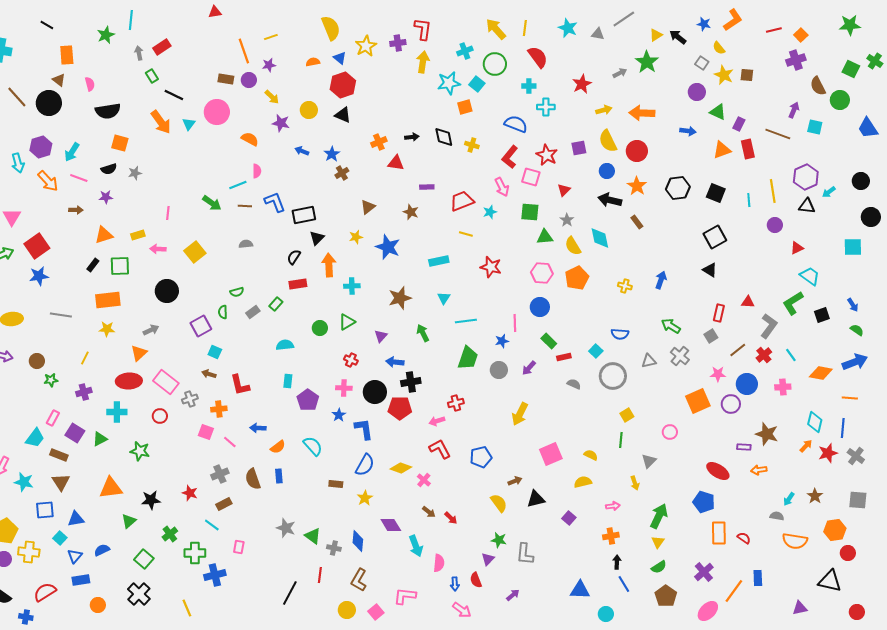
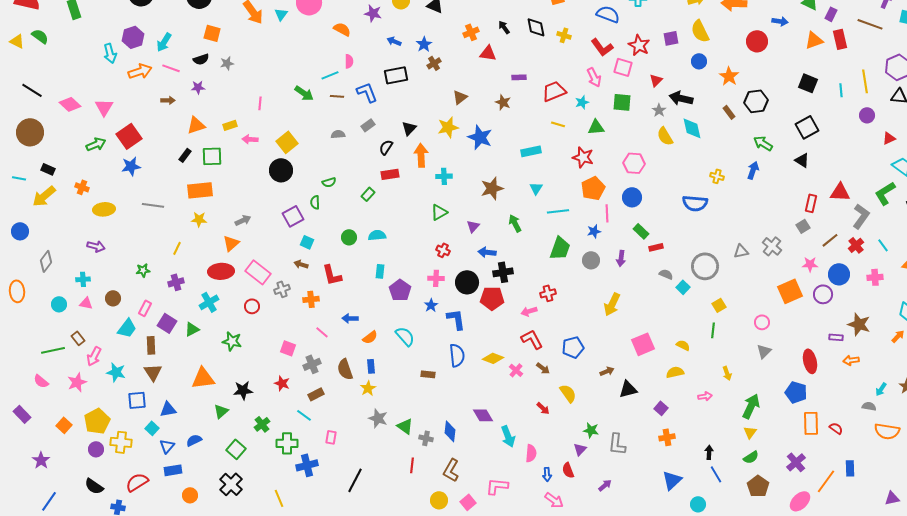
black arrow: (412, 137) -> (504, 27), turned -120
red circle: (637, 151) -> (757, 41), moved
red L-shape: (510, 157) -> (602, 47), turned -75
orange arrow: (48, 181) -> (140, 71), turned -65
black hexagon: (678, 188) -> (756, 101), moved
black arrow: (610, 200) -> (681, 98), moved
black rectangle: (304, 215) -> (396, 75), moved
yellow star: (356, 237) -> (448, 127), size x1.5
green triangle: (545, 237) -> (596, 127), moved
orange pentagon: (577, 278) -> (593, 188), moved
black circle: (167, 291) -> (281, 170), moved
red triangle: (748, 302) -> (840, 192), size x1.5
gray rectangle: (253, 312) -> (368, 125), moved
green arrow: (671, 326) -> (763, 143), moved
green circle: (320, 328) -> (349, 237), moved
blue semicircle: (620, 334) -> (695, 203), moved, size x1.4
cyan square: (596, 351) -> (683, 287), moved
brown circle: (37, 361) -> (113, 298), moved
purple arrow: (529, 368) -> (621, 258), turned -35
cyan cross: (117, 412) -> (209, 302), turned -30
pink square: (206, 432) -> (288, 348), moved
brown rectangle: (59, 455) -> (151, 345), turned 66
gray triangle: (649, 461) -> (764, 351), moved
blue semicircle: (365, 465) -> (457, 355), turned -35
red ellipse: (718, 471) -> (810, 361), turned 45
yellow star: (365, 498) -> (368, 388), moved
yellow semicircle: (499, 503) -> (568, 393), moved
brown arrow: (429, 512) -> (543, 368), moved
orange cross: (611, 536) -> (667, 437), moved
blue triangle: (580, 590) -> (672, 480), turned -45
black line: (290, 593) -> (355, 480), moved

